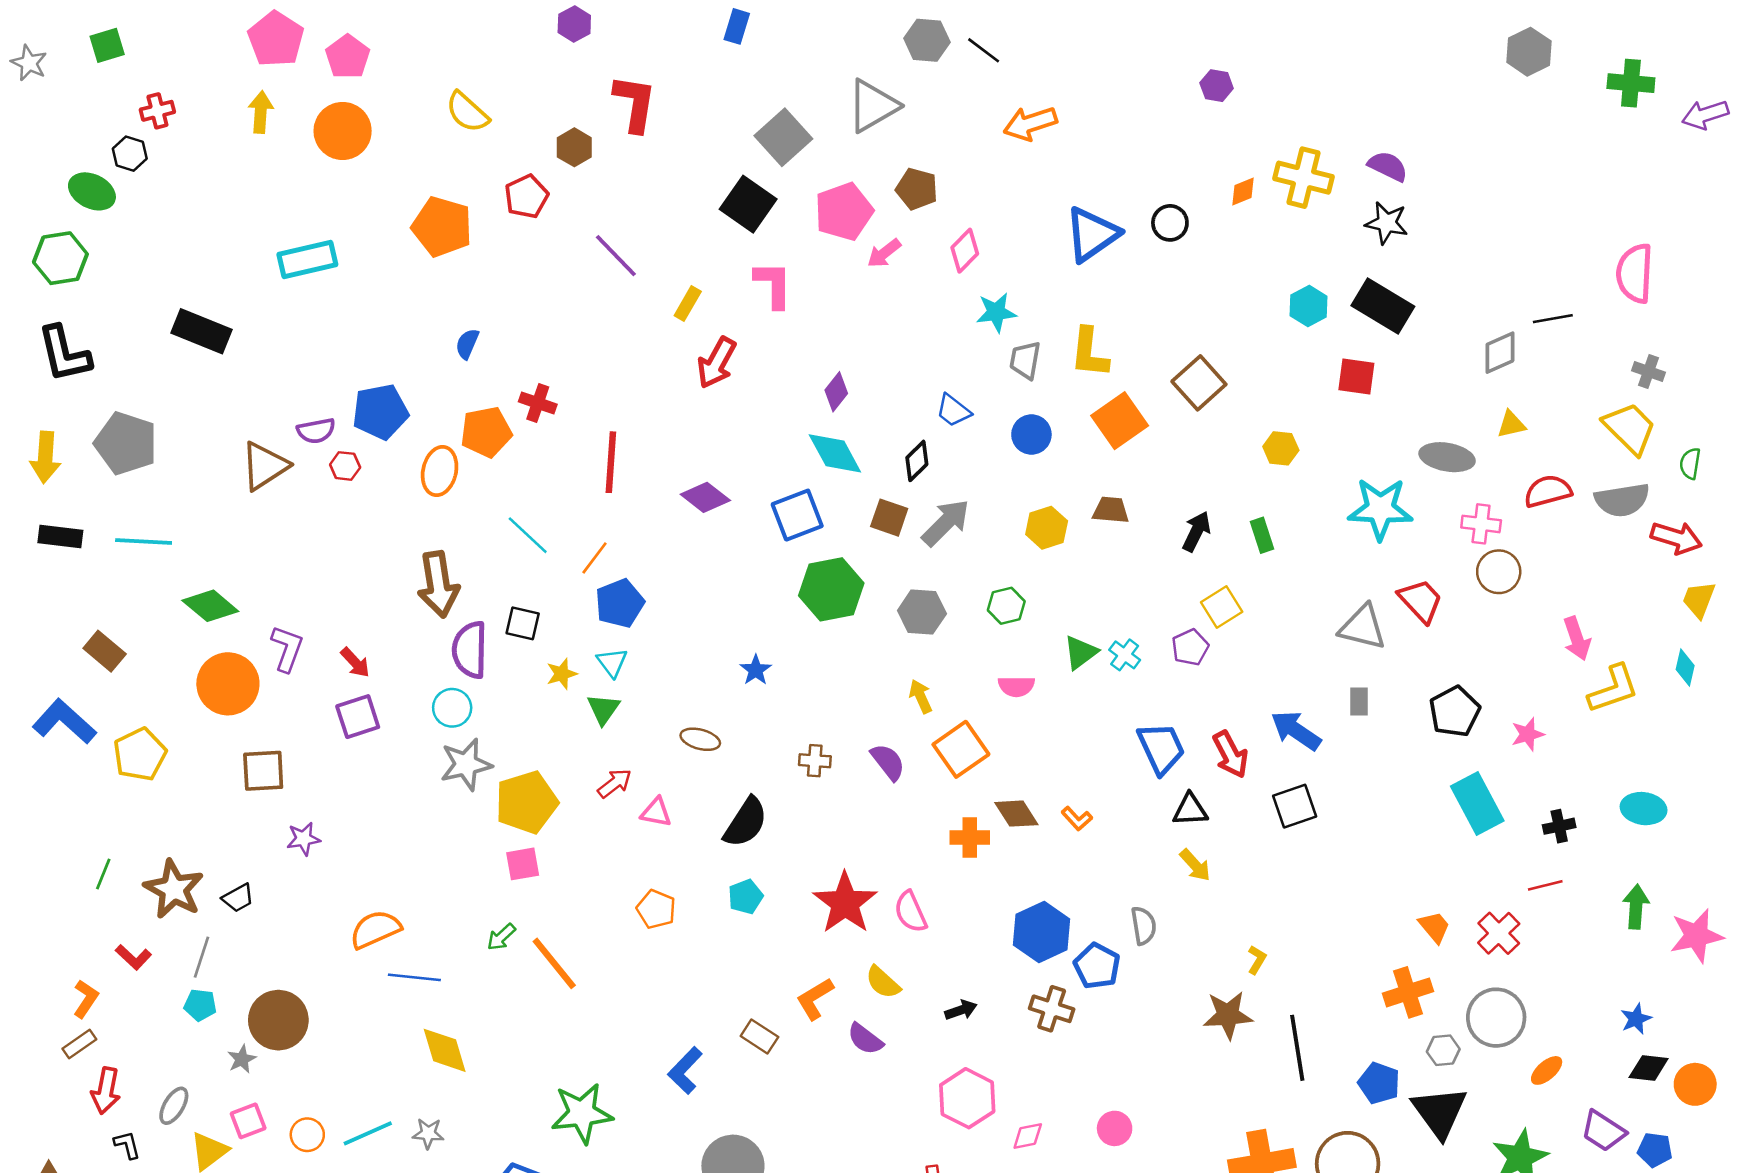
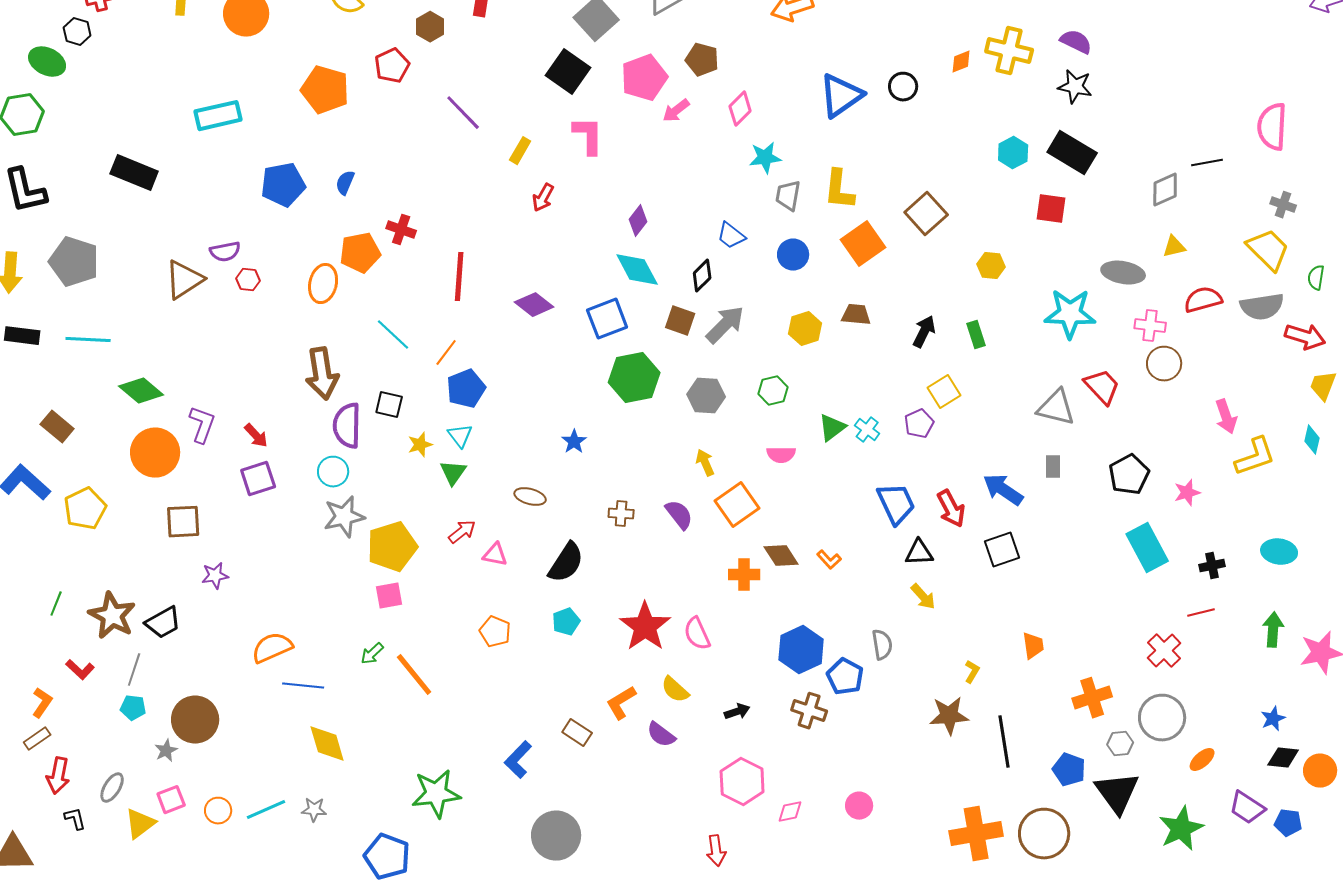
red arrow: (717, 363) -> (543, 198), size x0.7
blue pentagon: (380, 412) -> (283, 185), moved
black trapezoid: (238, 898) -> (163, 623), size x1.4
orange trapezoid: (1434, 927) -> (1033, 646), moved, turned 32

